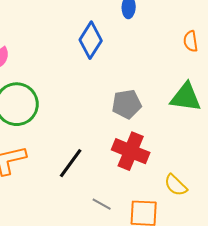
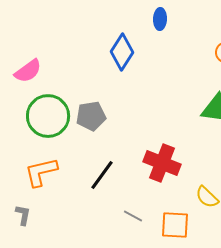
gray pentagon: (127, 104) -> (91, 116), moved

